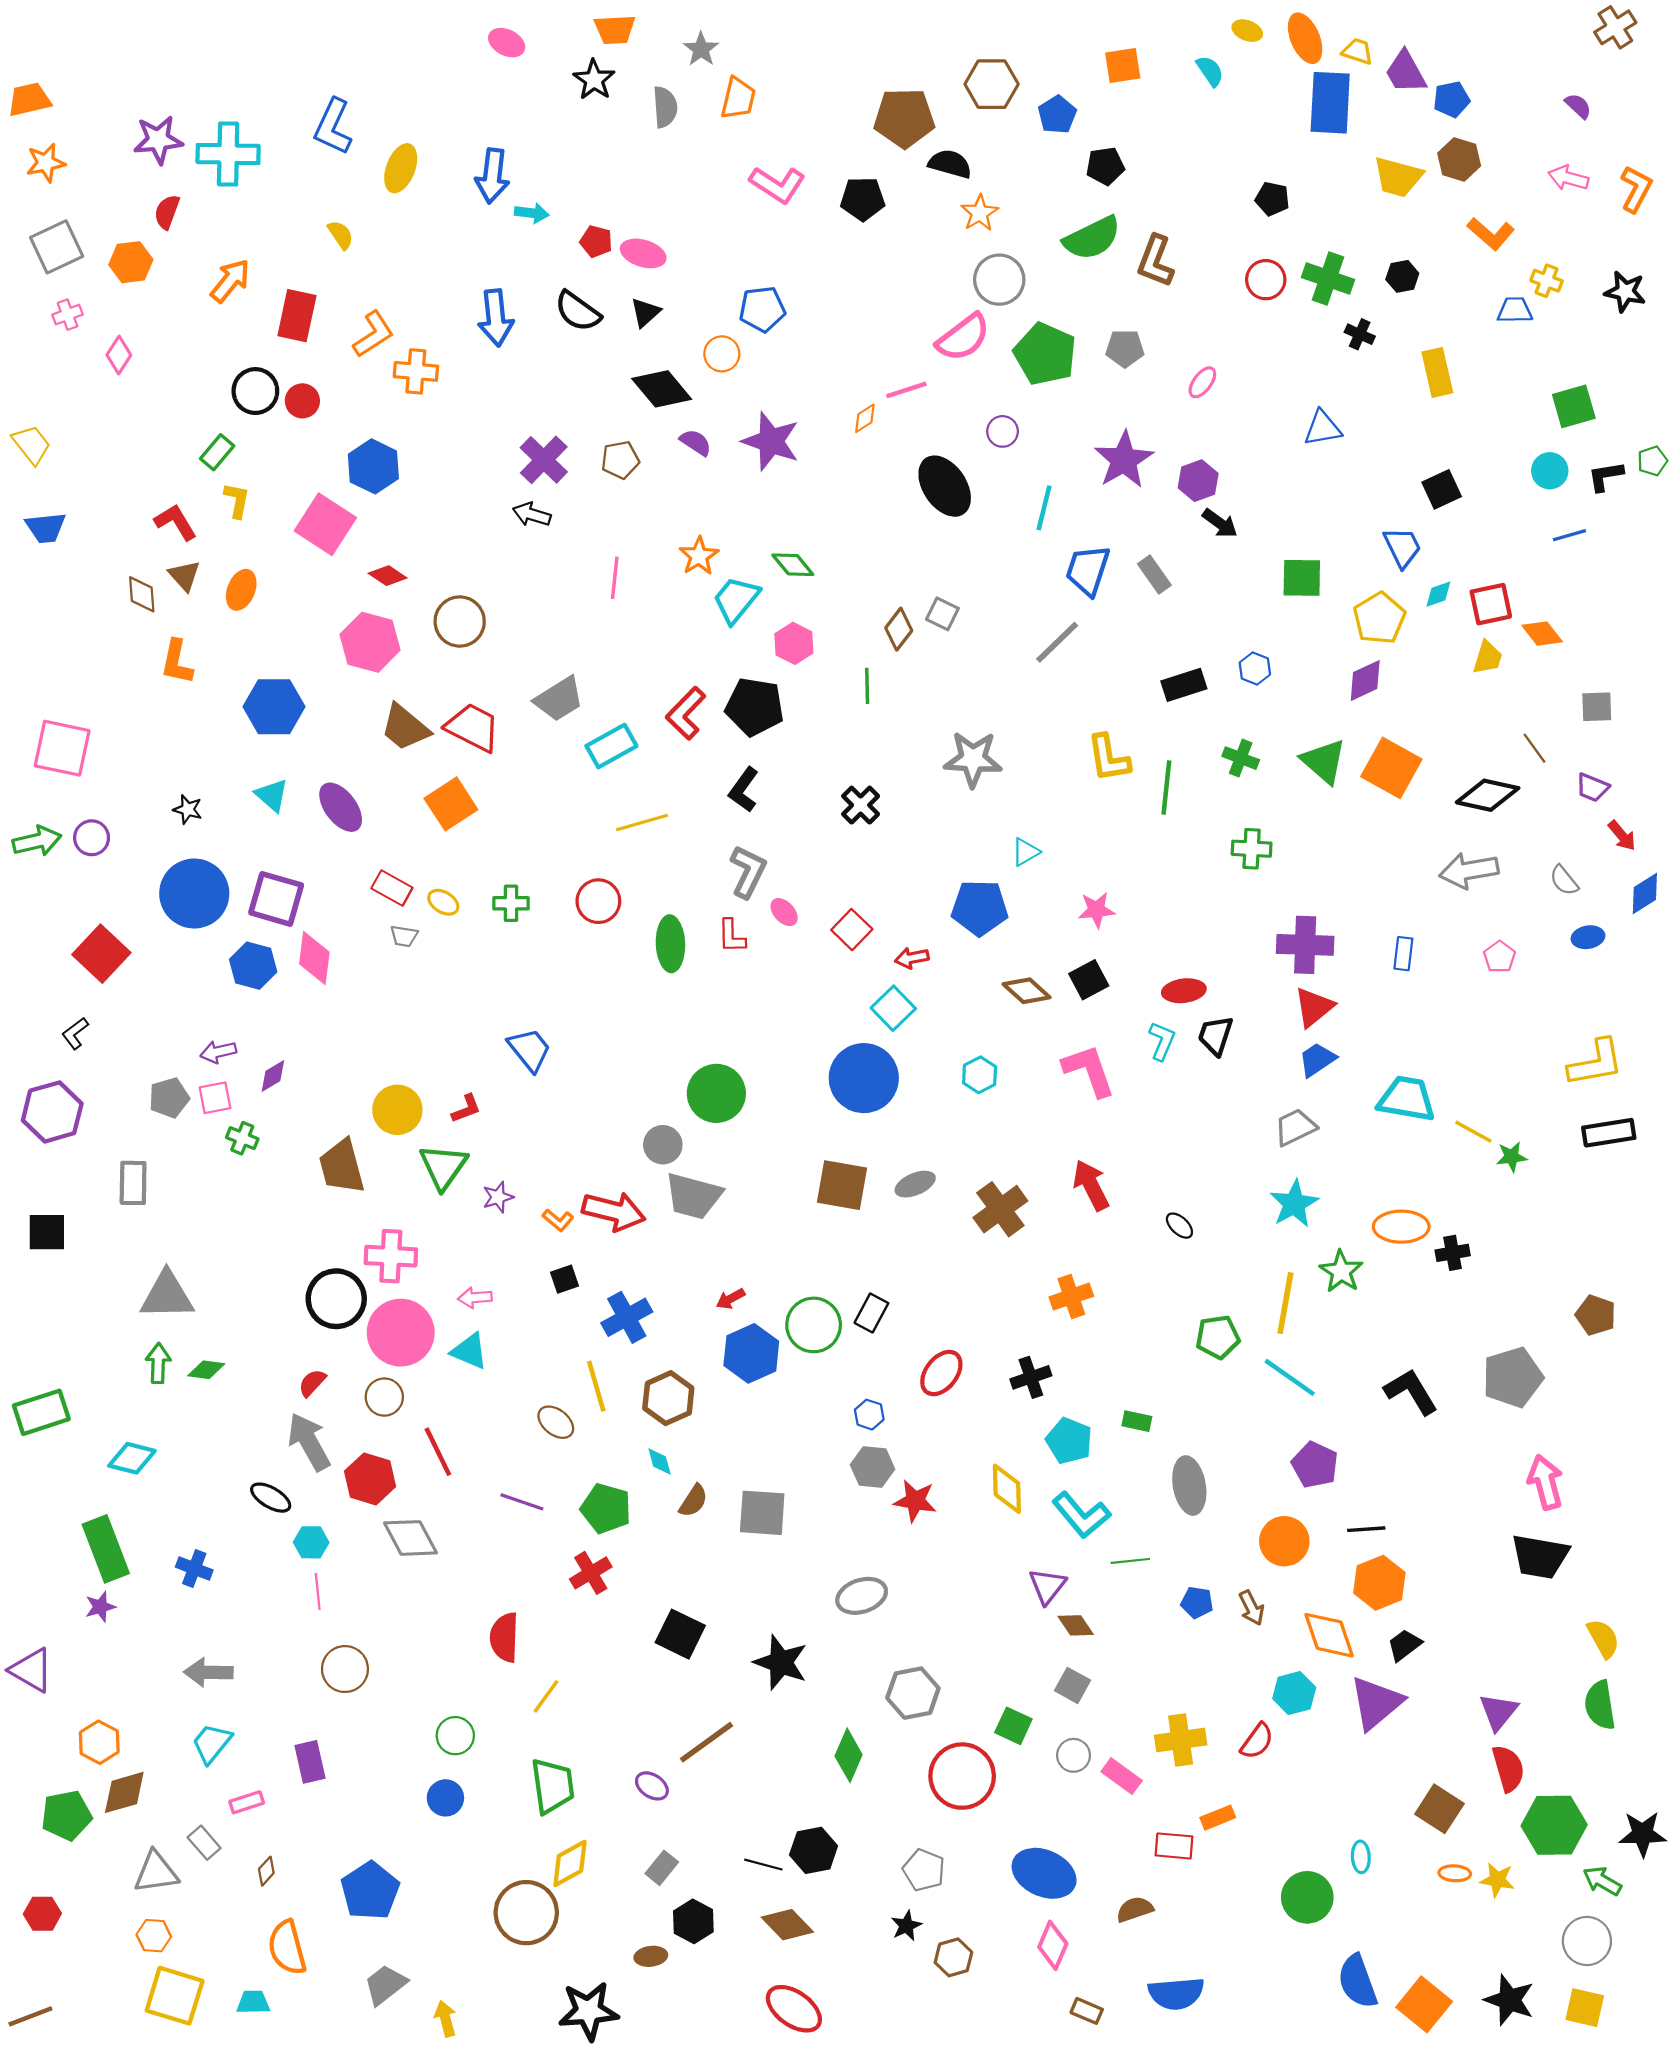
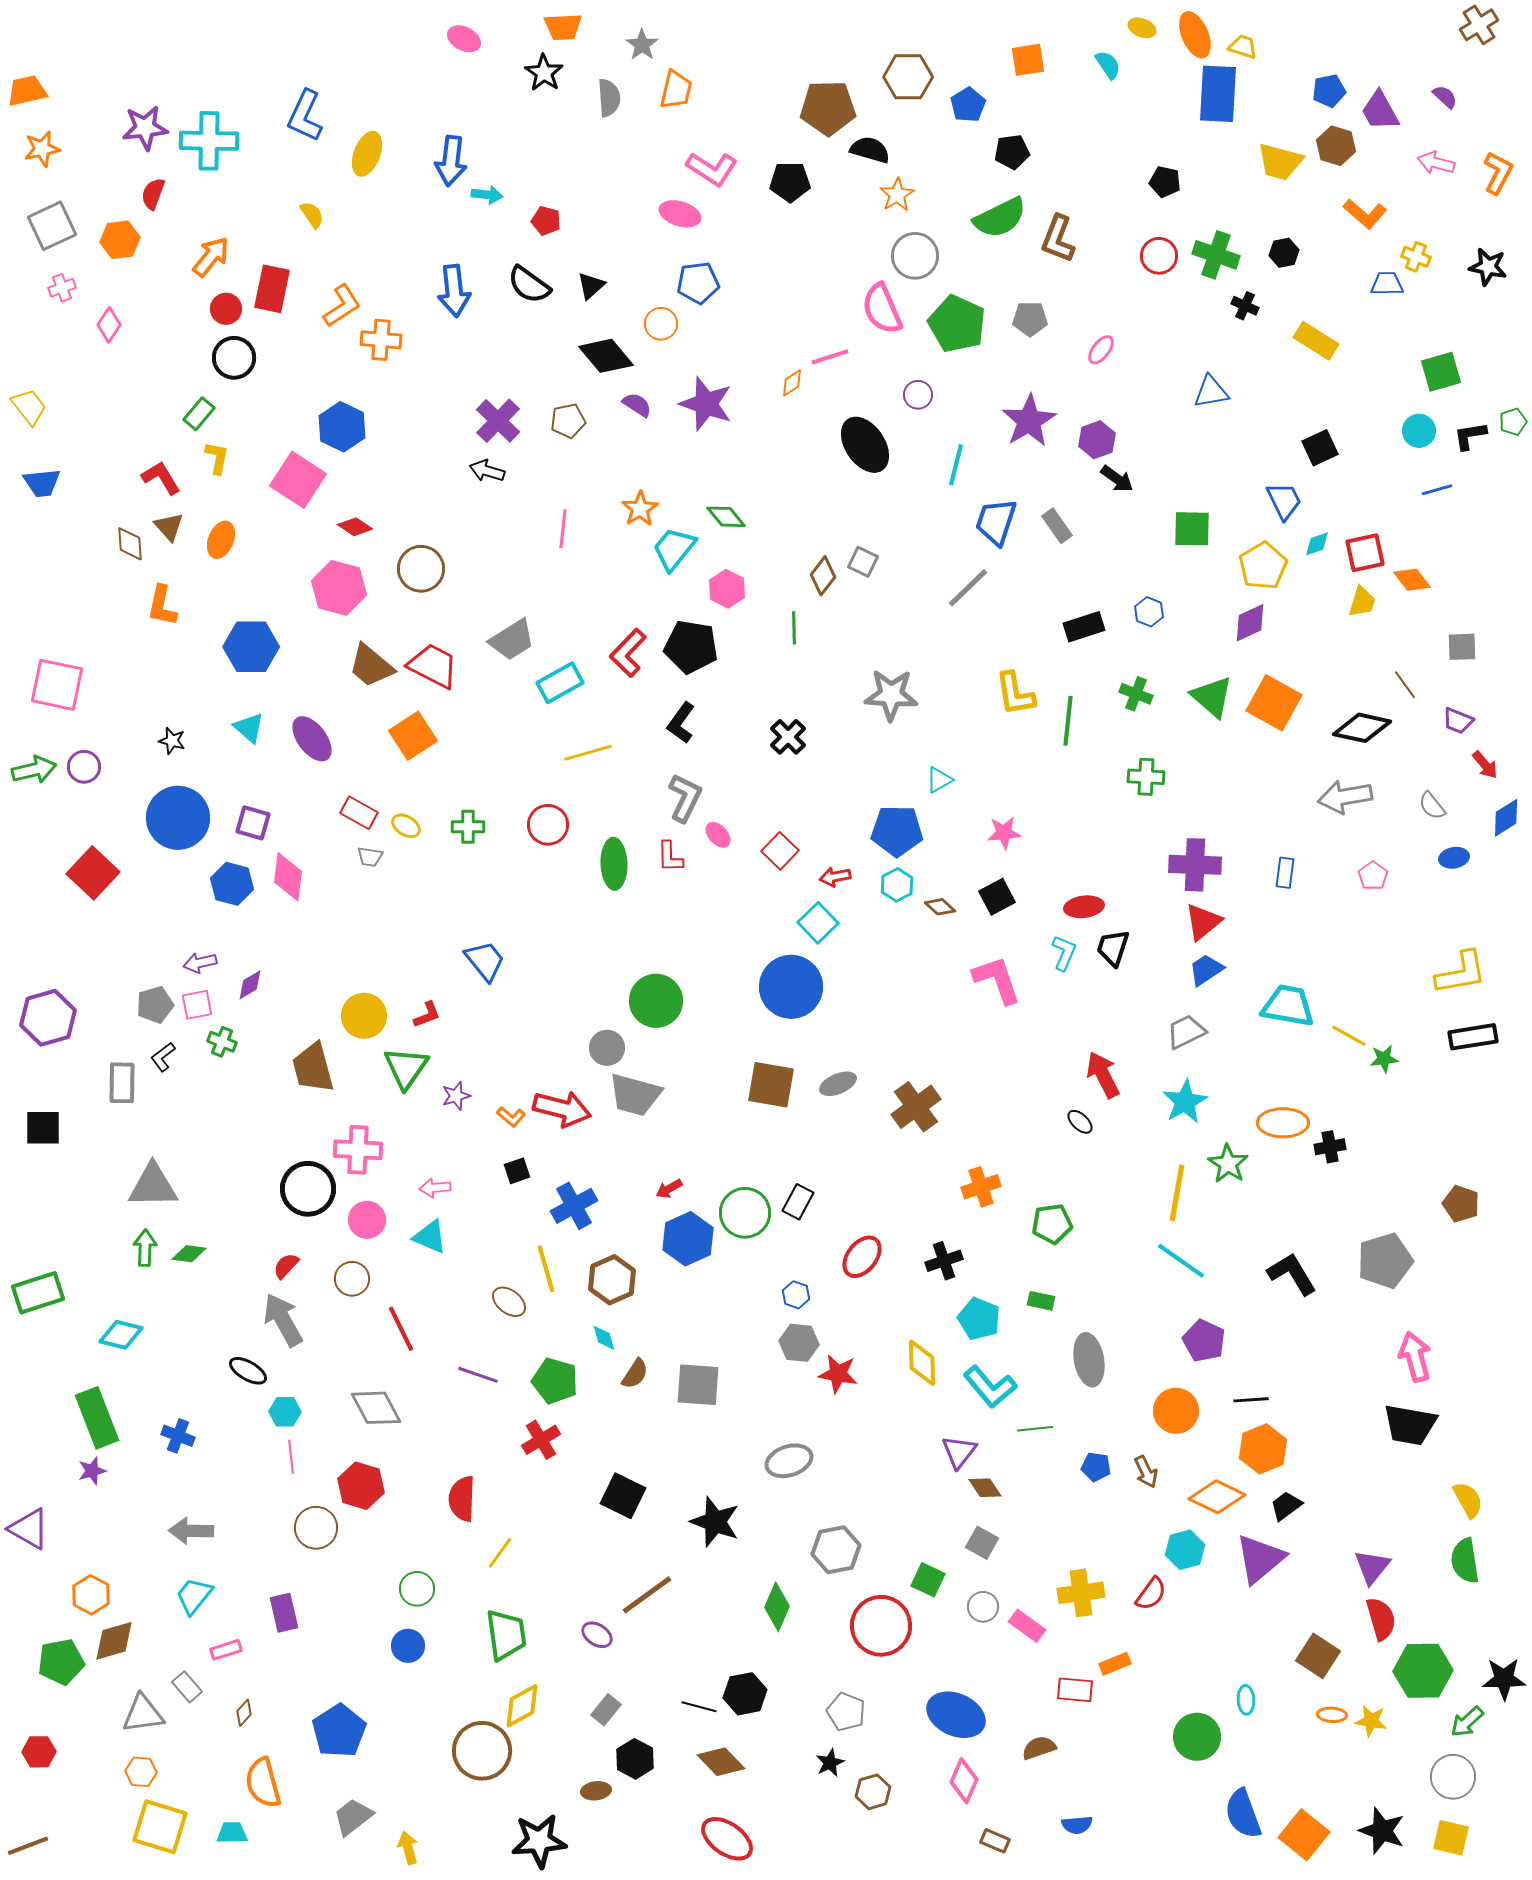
purple trapezoid: (1406, 72) -> (1380, 111), moved
pink ellipse: (643, 253) -> (680, 214), moved
pink semicircle: (963, 338) -> (882, 309), turned 104
yellow rectangle: (1437, 372) -> (1316, 341), turned -45
red circle: (302, 401) -> (226, 309), moved
purple square: (276, 899) -> (253, 823), size x0.7
brown diamond: (1027, 991) -> (940, 907), size x0.7
black L-shape: (75, 1033) -> (163, 1057), moved
cyan hexagon: (980, 1075) -> (897, 885), moved
red arrow: (1091, 1185) -> (1103, 1075), moved
pink circle: (401, 1333) -> (367, 1220), size x0.6
green pentagon: (1218, 1337) -> (1052, 1224), moved
red hexagon: (370, 1479) -> (361, 1486), moved
orange diamond: (1329, 1635) -> (1217, 1497), turned -46
green arrow: (1602, 1881) -> (1467, 1722), turned -72
blue semicircle: (1176, 1993) -> (1077, 1825), size x0.6

